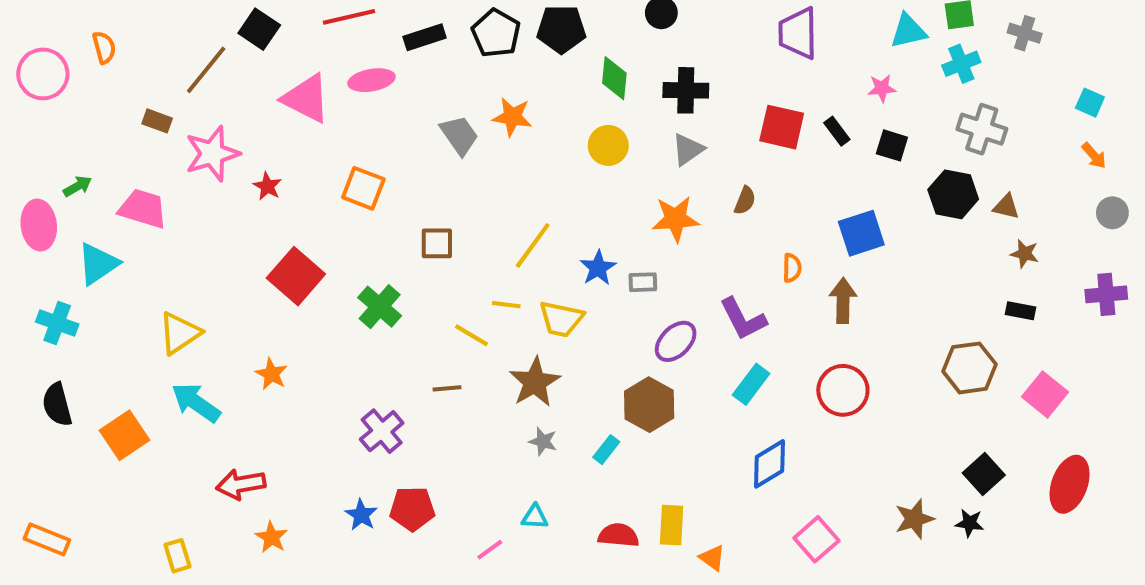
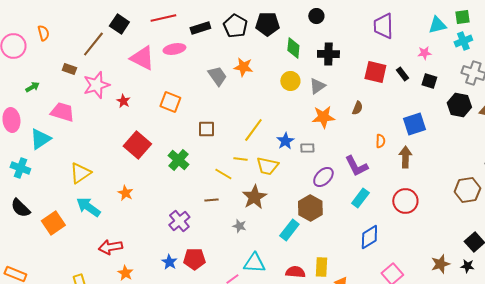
gray triangle: (688, 150) -> (317, 86), moved
green arrow: (78, 186) -> (32, 87), moved
black semicircle: (57, 405) -> (20, 208), turned -30
gray star: (543, 441) -> (239, 226), moved
cyan rectangle: (606, 450) -> (289, 230), size x1.5
cyan triangle: (535, 517) -> (254, 263), size x1.6

